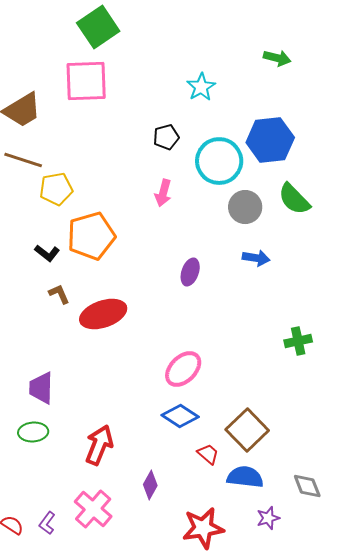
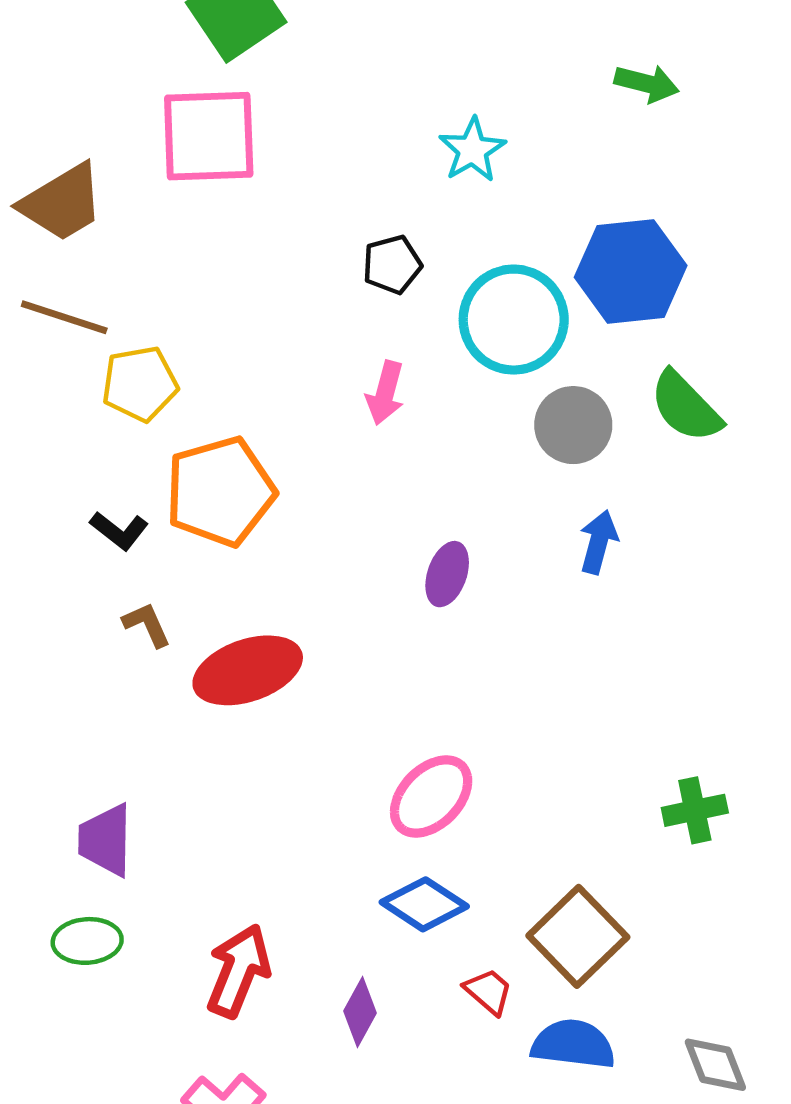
blue arrow: (256, 258) -> (598, 542), turned -84
green cross: (298, 341) -> (695, 810), moved
purple diamond: (150, 485) -> (360, 1012), moved

